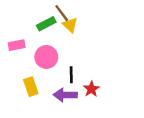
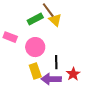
pink rectangle: (17, 45) -> (10, 37), turned 32
yellow rectangle: (31, 87) -> (35, 71), moved

